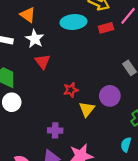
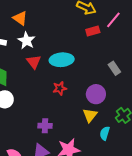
cyan ellipse: (73, 22) -> (62, 60), moved
yellow triangle: (87, 109) -> (90, 115), moved
cyan semicircle: (126, 145) -> (105, 133), moved

